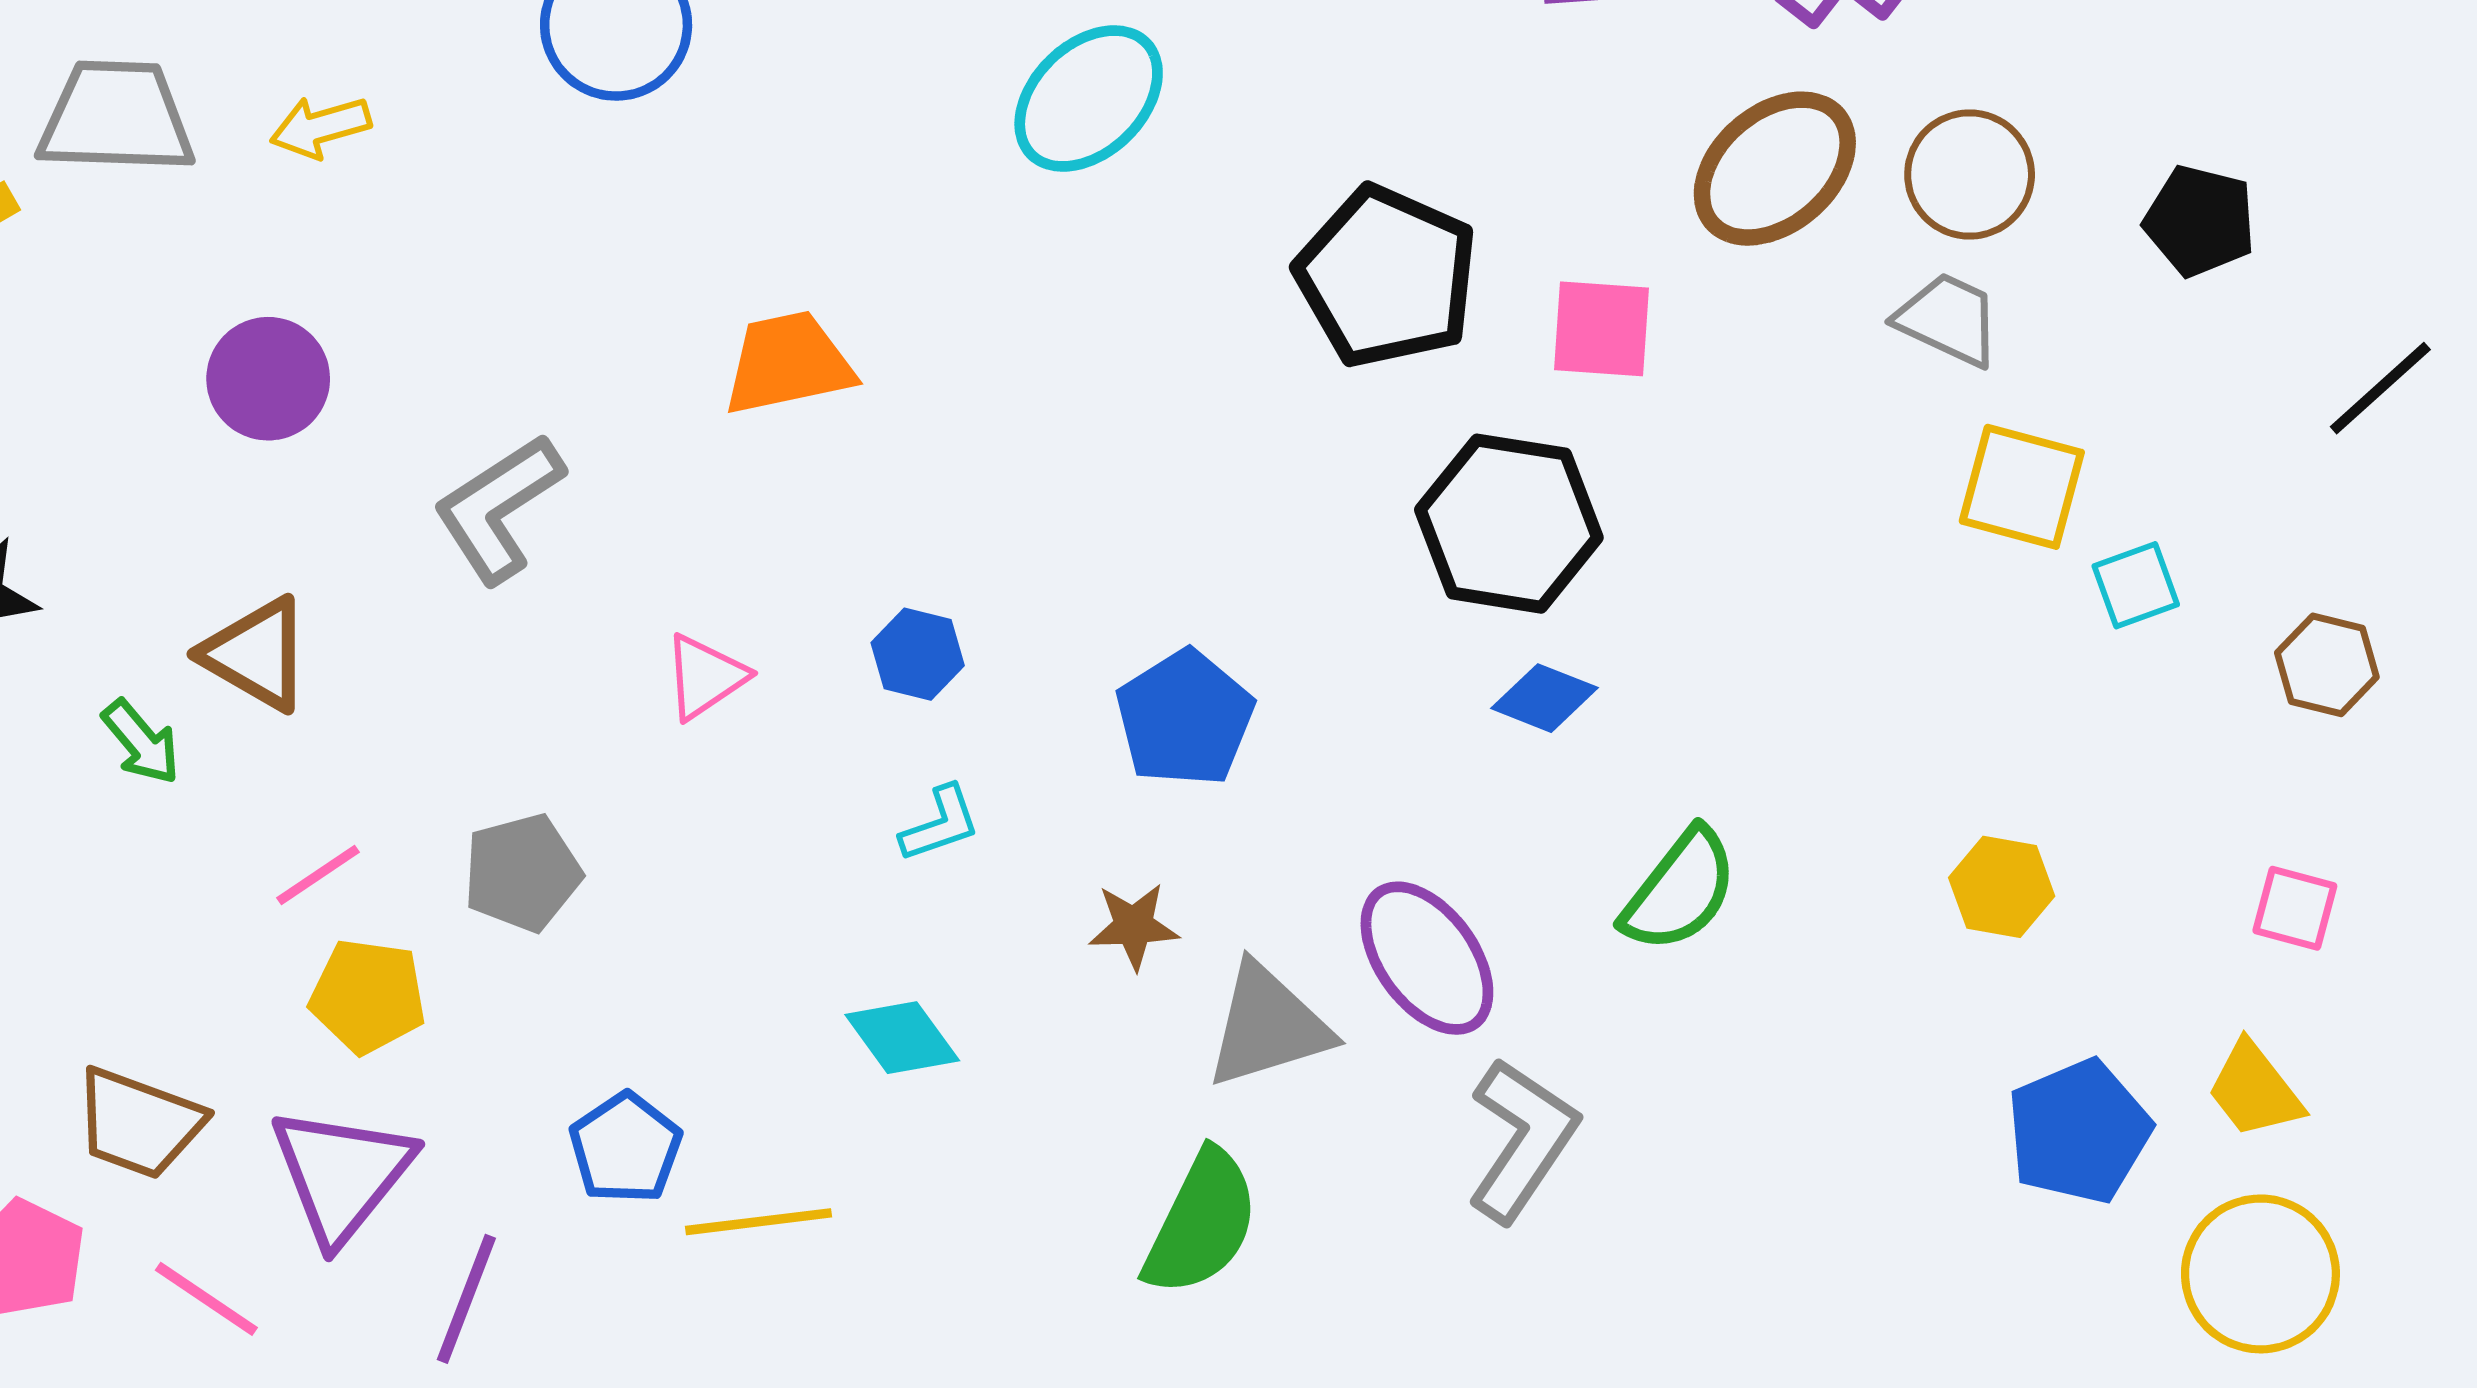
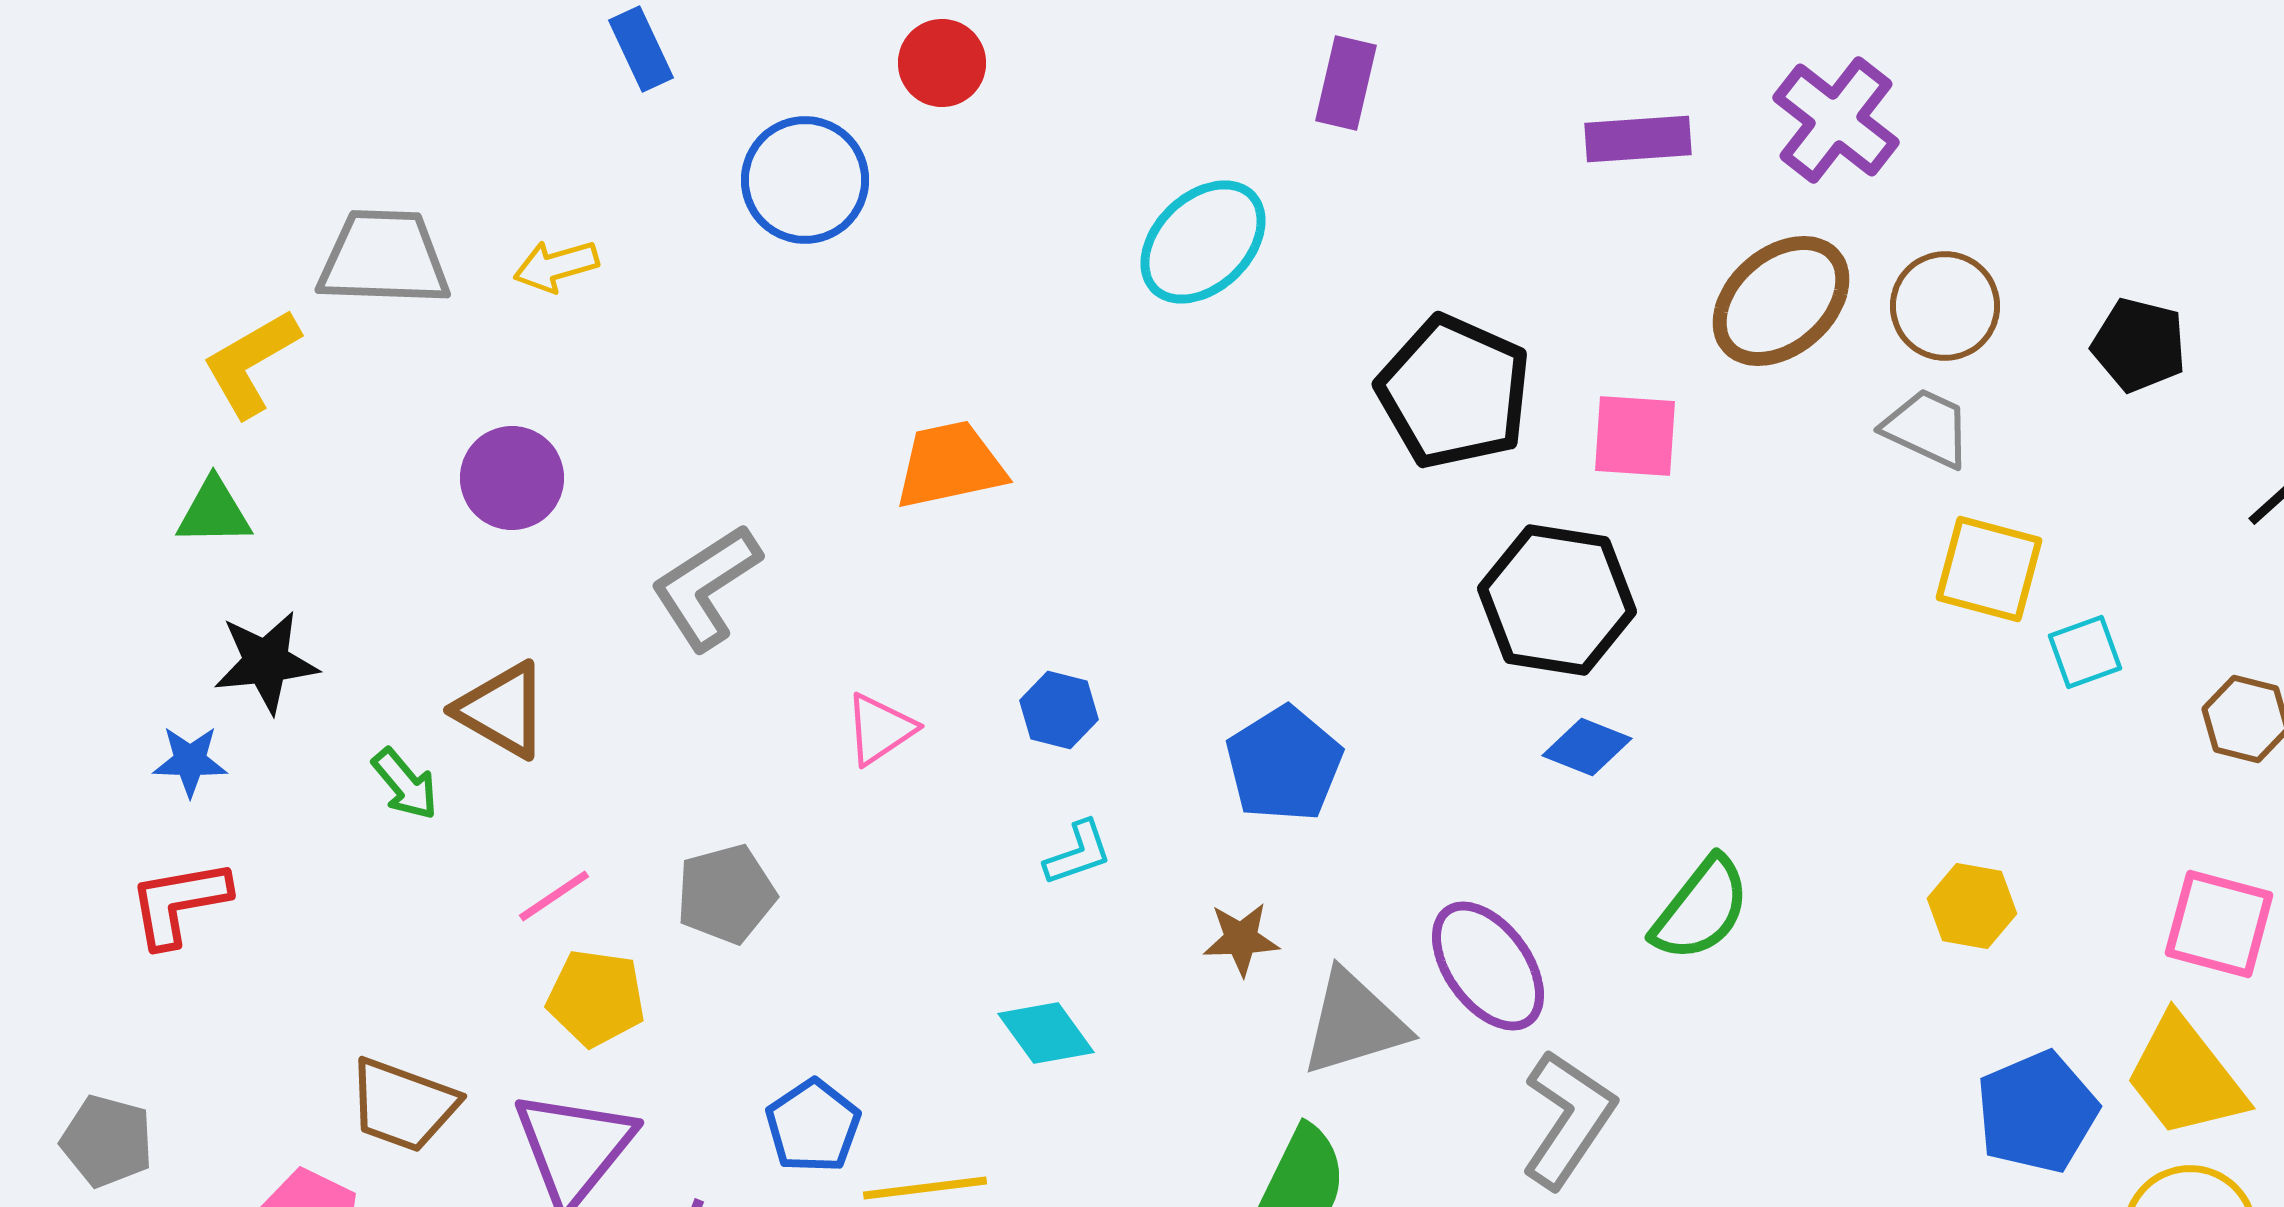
pink square: (2295, 908) -> (2219, 924), size x1.5
yellow trapezoid: (2255, 1090) -> (2185, 1077), size x1.5

